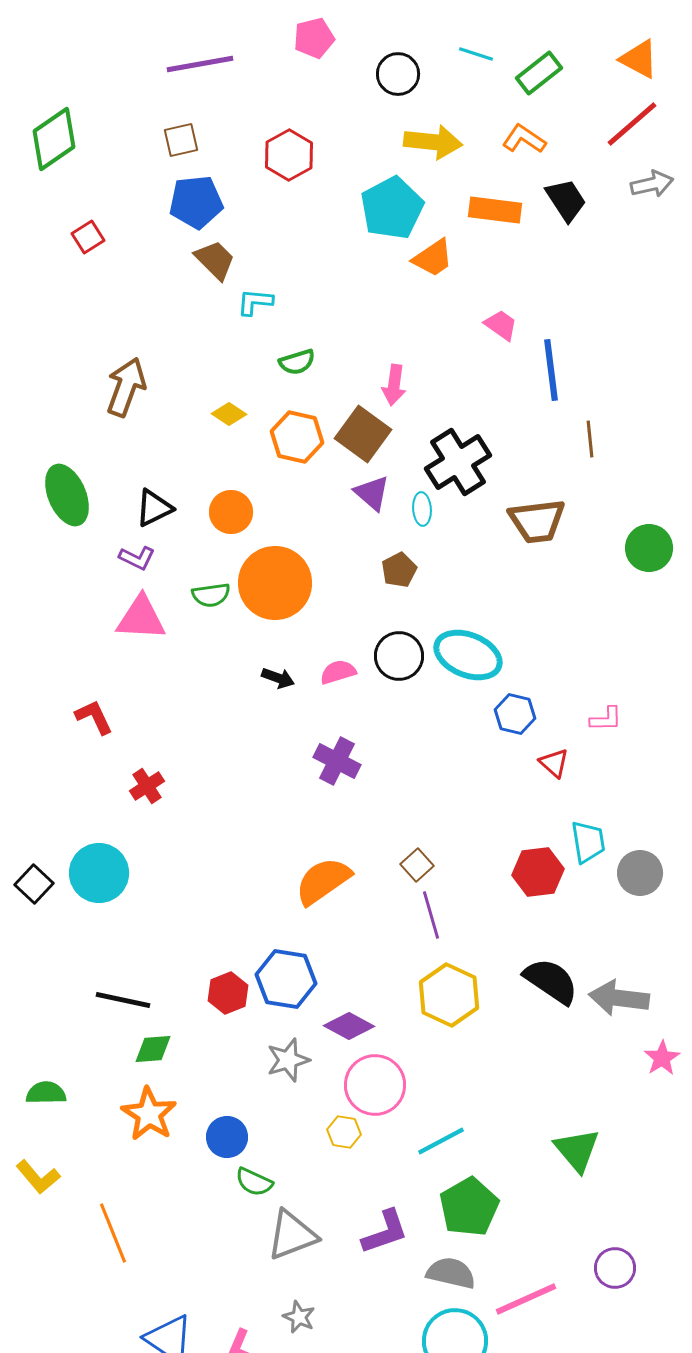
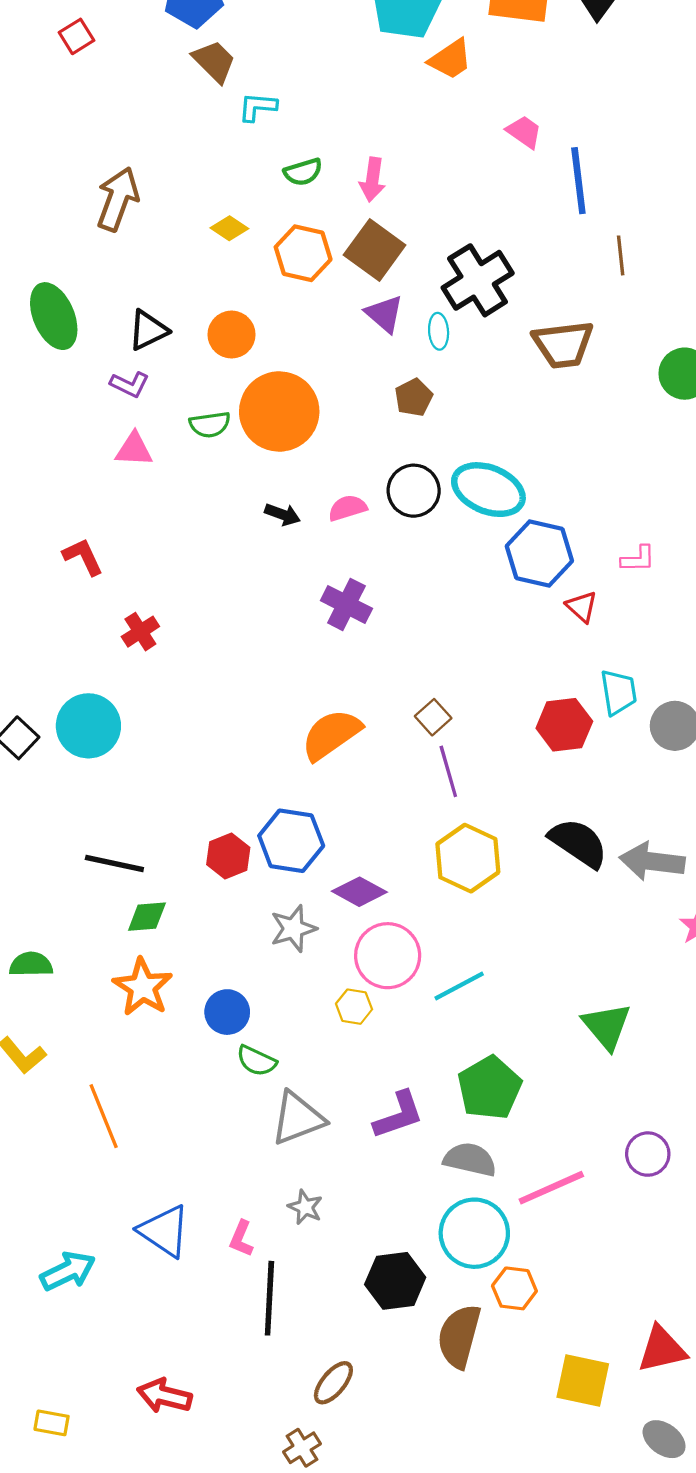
pink arrow: (394, 385) -> (372, 180), moved
pink triangle: (141, 618) -> (134, 449), size x0.7
blue hexagon: (515, 714) -> (539, 553), size x1.5
cyan line: (441, 1141) -> (459, 986), moved

